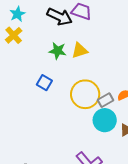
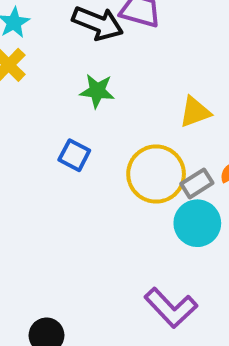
yellow triangle: (80, 50) -> (195, 112), moved

